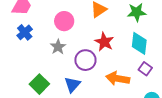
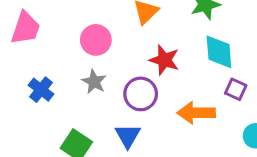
blue cross: (25, 32) -> (41, 90), moved

